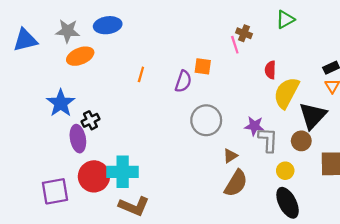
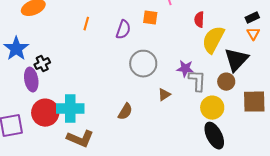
orange square: (203, 66) -> (150, 18), moved
yellow circle: (285, 171) -> (212, 108), size x1.5
brown semicircle: (236, 183) -> (125, 112), moved, size x0.7

